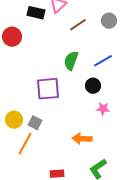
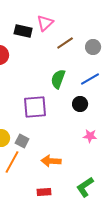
gray circle: (109, 21) -> (93, 47), moved
pink star: (103, 109) -> (90, 136), moved
orange arrow: (82, 139) -> (51, 161), moved

